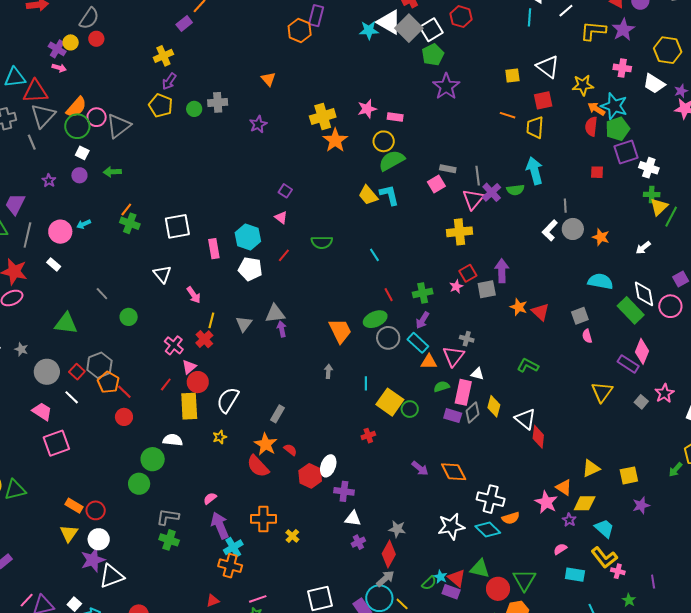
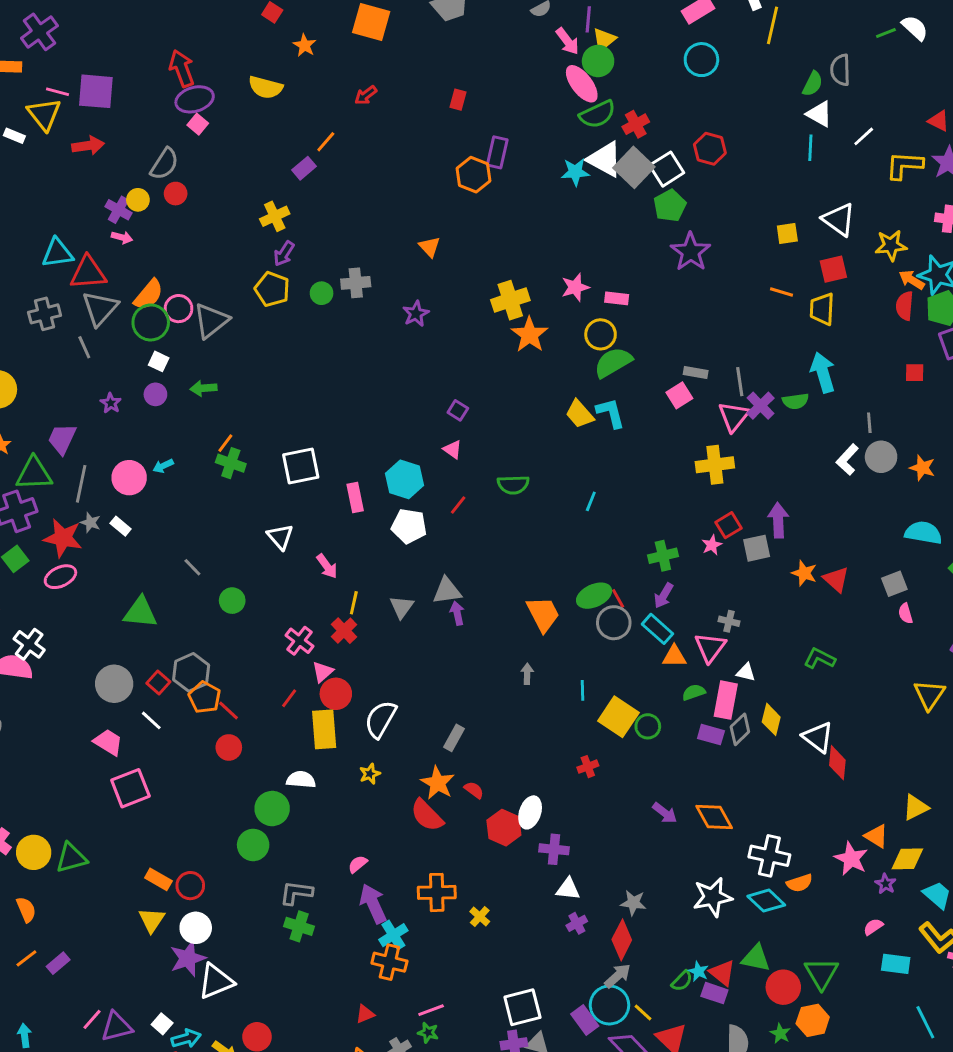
cyan line: (374, 255) -> (591, 501), turned 56
red line: (389, 295) -> (618, 598), moved
gray star: (21, 349) -> (90, 523), moved

